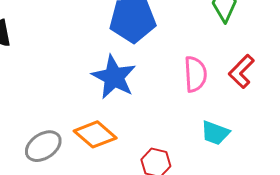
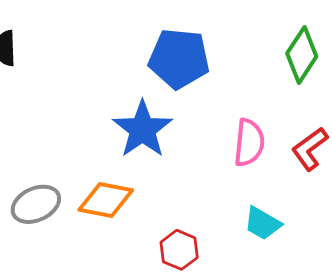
orange diamond: (95, 134) -> (106, 200), turned -39

